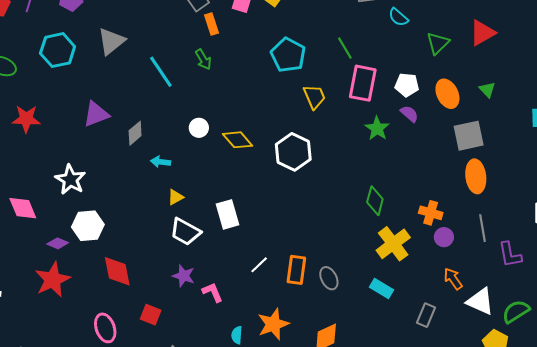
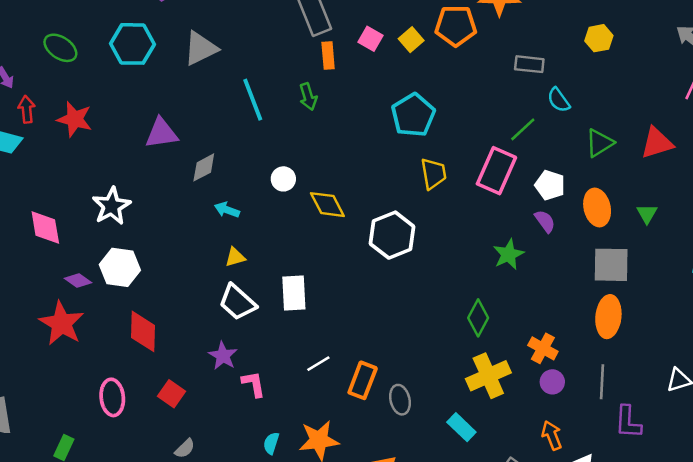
green line: (345, 48) -> (523, 129), moved, turned 65
green star: (377, 128) -> (508, 254), moved
red star: (53, 280) -> (62, 323), turned -30

